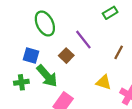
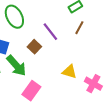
brown line: (119, 52) -> (79, 28), moved

